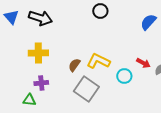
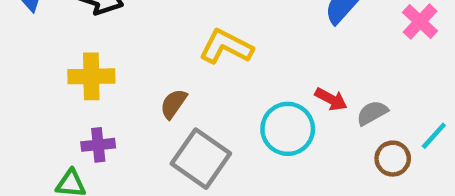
yellow L-shape: (98, 61) -> (226, 47), moved
cyan circle: (124, 76) -> (288, 129), size x1.5

